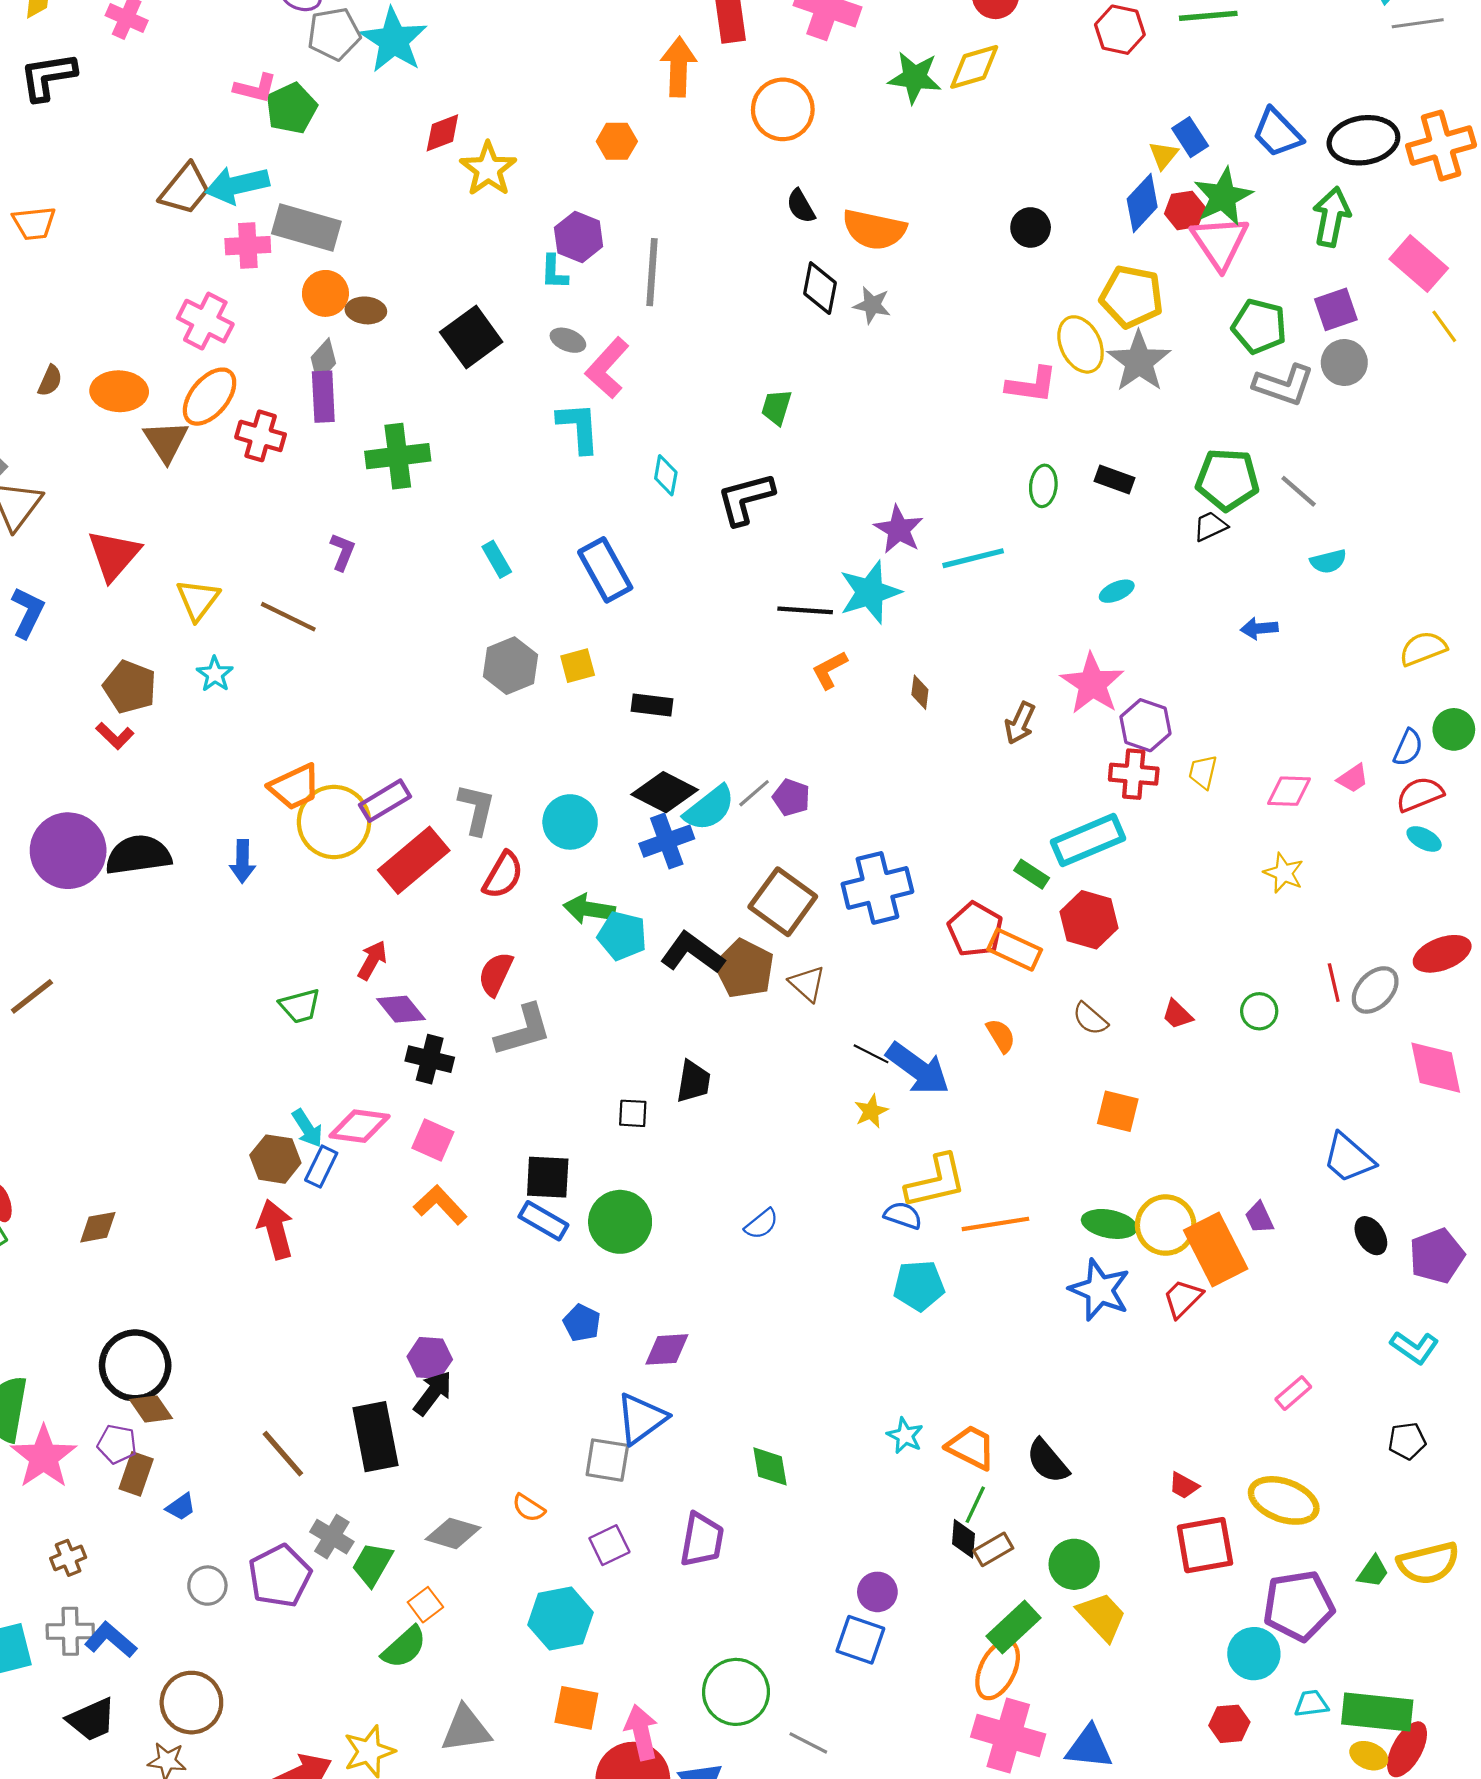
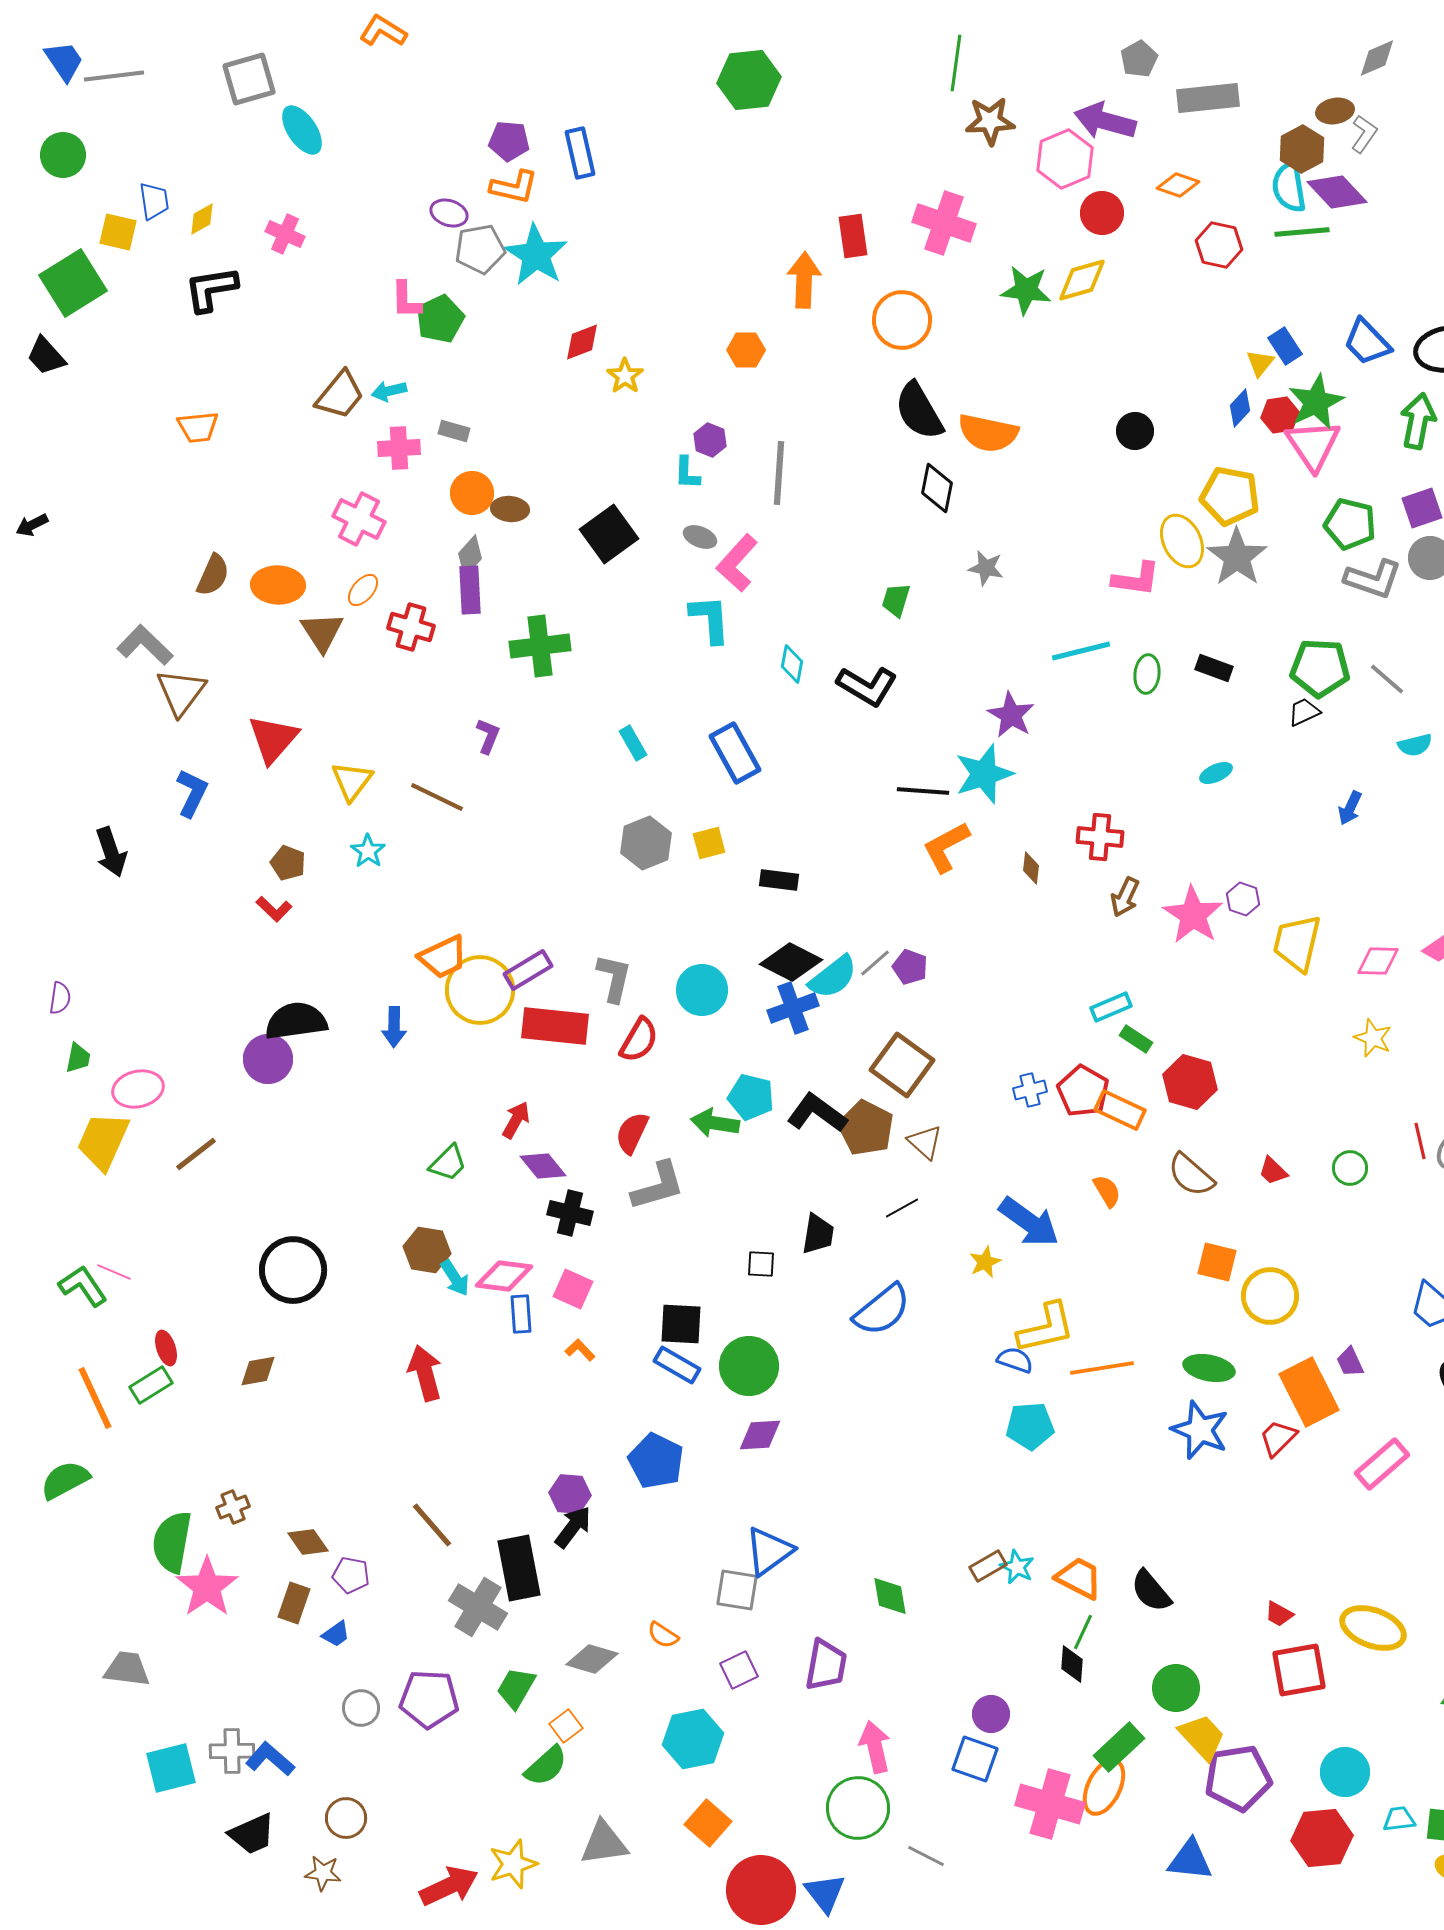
pink L-shape: (255, 88) -> (406, 300), turned 75
yellow star: (488, 169) -> (625, 376), size x0.7
cyan arrow: (237, 185) -> (389, 391), size x0.6
blue diamond: (1142, 203) -> (1240, 408), size x0.7
black semicircle: (801, 206) -> (919, 411), size x1.8
gray rectangle: (306, 227) -> (454, 431), size x0.5
purple hexagon: (579, 237) -> (710, 440), size x0.7
gray star: (872, 305) -> (986, 568), moved
brown semicircle: (50, 381) -> (213, 575), size x1.4
orange ellipse: (210, 397) -> (363, 590), size x0.6
black L-shape: (746, 499) -> (867, 686), turned -134
cyan line: (973, 558) -> (1081, 651), moved
blue arrow: (1259, 628) -> (1350, 808), turned -60
orange L-shape: (830, 670) -> (946, 847), size x1.4
pink star: (1092, 684) -> (1193, 915), moved
brown pentagon: (130, 687) -> (288, 863), size x0.7
purple hexagon: (1145, 725) -> (1243, 899), size x0.7
yellow trapezoid: (1203, 772) -> (1297, 943), size x1.8
red cross: (1134, 774) -> (1100, 837), moved
cyan rectangle: (1088, 840) -> (1111, 1007), moved, size x0.6
purple circle: (68, 851) -> (268, 1059), moved, size x0.7
red rectangle: (414, 860) -> (555, 1026), turned 46
blue cross: (877, 888) -> (1030, 1090), moved, size x0.5
green arrow: (589, 909) -> (715, 1123), moved
green trapezoid: (300, 1006) -> (448, 1163), turned -30
brown semicircle: (1090, 1019) -> (1191, 1175), size x1.4
black line: (871, 1054) -> (902, 1208), moved, turned -56
brown hexagon: (275, 1159) -> (427, 1250), moved
blue rectangle: (321, 1167) -> (521, 1314), moved, turned -30
orange L-shape: (440, 1205) -> (580, 1350), size x0.6
blue semicircle: (761, 1224) -> (882, 1310), moved, size x1.8
yellow circle: (1166, 1225) -> (1270, 1296), moved
blue pentagon: (582, 1323) -> (656, 1461), moved, size x1.6
purple diamond: (667, 1349) -> (760, 1435), moved
black circle: (135, 1365) -> (293, 1270), moved
pink rectangle: (1293, 1393) -> (1382, 1464), moved, size x1.6
purple pentagon: (117, 1444) -> (351, 1575), moved
brown line: (283, 1454) -> (432, 1525), moved
gray cross: (332, 1537) -> (478, 1607), moved, size x1.4
brown rectangle: (993, 1549) -> (988, 1566), moved
brown cross: (68, 1558) -> (233, 1507), moved
purple pentagon: (280, 1576) -> (429, 1699), turned 30
purple pentagon: (1299, 1606) -> (1238, 1778), moved
brown circle: (191, 1703) -> (346, 1818), size x0.7
orange square: (576, 1708) -> (708, 1823), turned 30
red hexagon: (1229, 1724) -> (1322, 1838), size x1.6
pink arrow: (641, 1732) -> (875, 1747), moved
pink cross: (1008, 1736) -> (1050, 1804), moved

